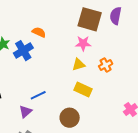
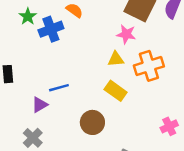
orange cross: (106, 65) -> (149, 66), size x1.6

